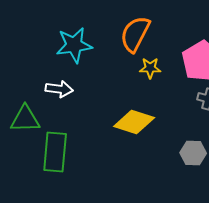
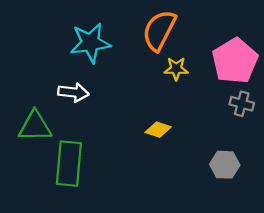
yellow diamond: (134, 122) -> (158, 130), size x0.6

